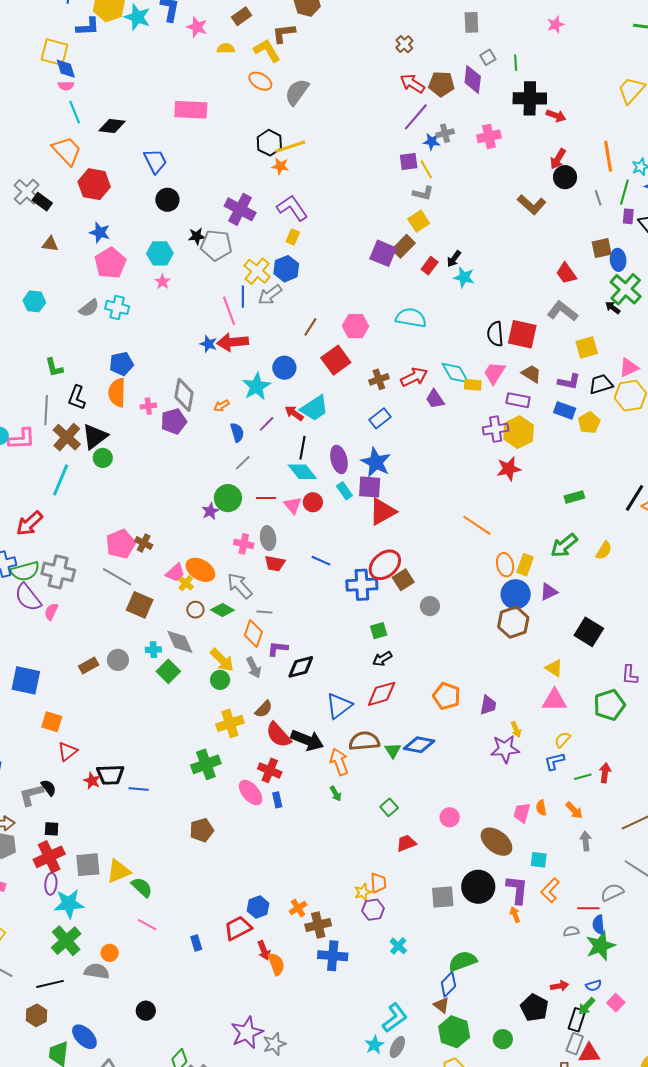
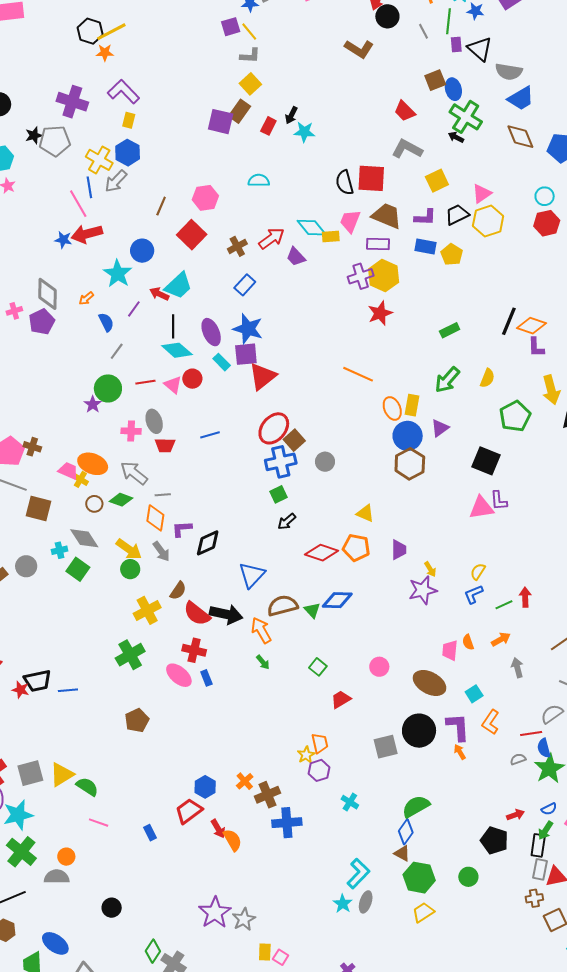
cyan semicircle: (411, 318) -> (259, 180), size x0.7
brown trapezoid: (531, 374) -> (387, 216), size x1.5
blue line: (321, 561) -> (210, 435), turned -30
pink trapezoid: (175, 573) -> (68, 471), turned -105
blue cross: (362, 585) -> (281, 462), moved
yellow triangle: (554, 668) -> (365, 513), moved
purple L-shape: (630, 675) -> (499, 501), moved
red diamond: (382, 694) -> (322, 553), moved, turned 44
pink triangle: (554, 700) -> (481, 508), moved
green pentagon: (609, 705) -> (515, 416), moved
orange arrow: (574, 810) -> (501, 639), turned -66
cyan square: (539, 860) -> (474, 694), turned -30

